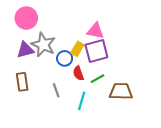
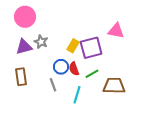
pink triangle: (95, 31) -> (116, 31), moved
gray star: (43, 45) -> (41, 42), size x0.6
blue circle: (65, 58) -> (61, 67), moved

